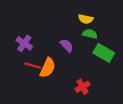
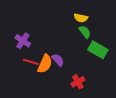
green semicircle: (90, 34) -> (85, 32), turned 40
purple semicircle: (67, 45) -> (58, 60), moved

